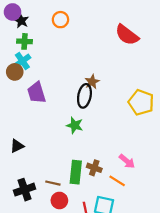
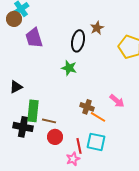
brown star: (92, 82) -> (97, 28), moved
green rectangle: (76, 172) -> (33, 111), moved
orange line: (117, 181) -> (98, 117), moved
black cross: (25, 190) -> (23, 127), turned 30

